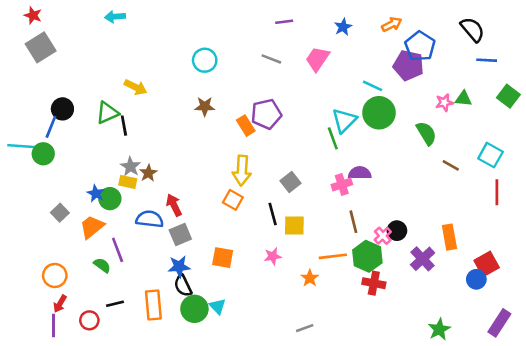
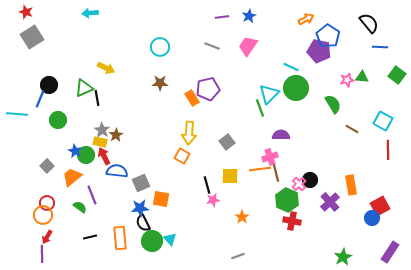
blue star: (343, 27) -> (249, 16), moved
green circle: (43, 154) -> (58, 120), moved
pink cross: (342, 185) -> (270, 157), moved
red arrow: (174, 205) -> (104, 156), moved
black line: (273, 214) -> (207, 185), moved
orange line: (333, 256) -> (260, 169), moved
orange square: (223, 258) -> (161, 199), moved
red circle: (89, 320) -> (47, 203), moved

